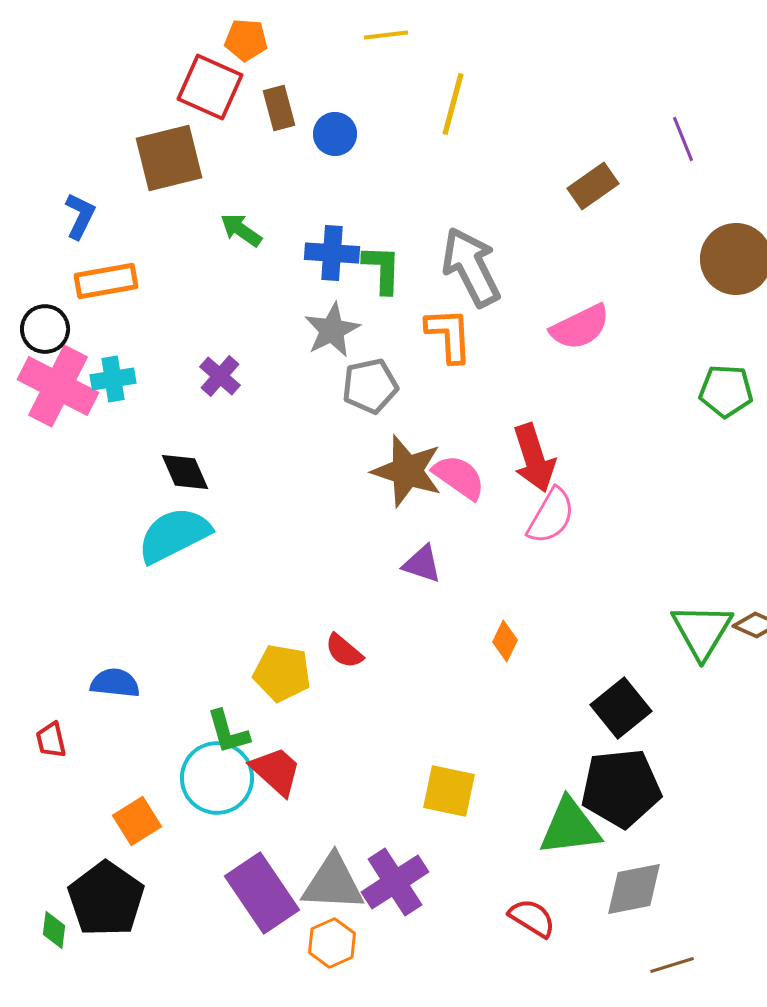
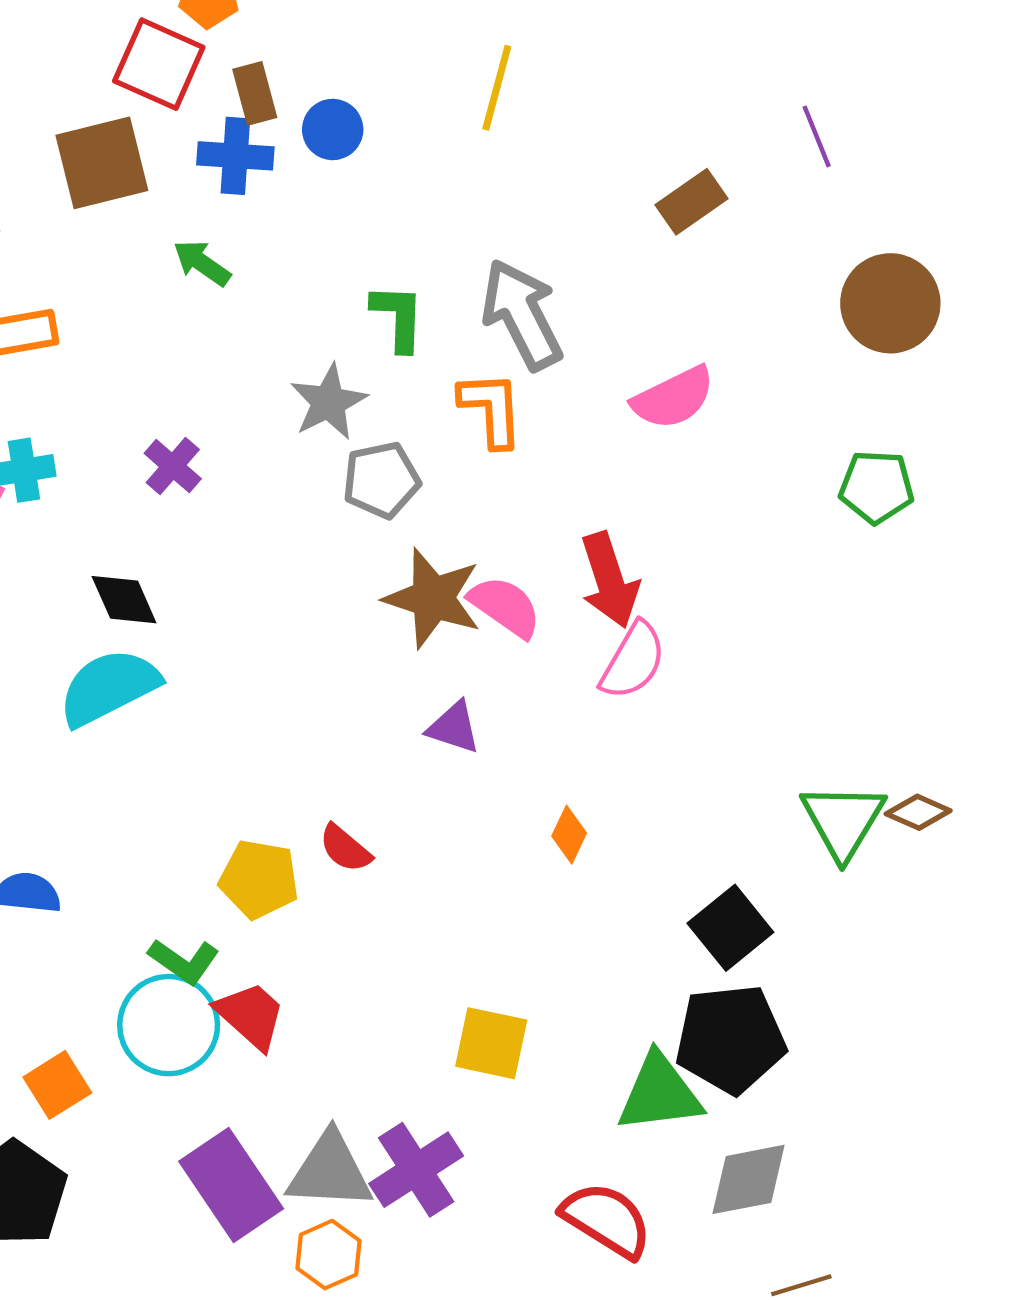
blue cross: (332, 253) -> (235, 156), moved
green L-shape: (228, 732) -> (184, 961), turned -39
red semicircle: (532, 918) -> (607, 1220), size x1.4

